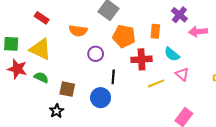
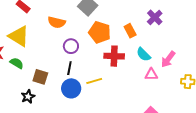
orange rectangle: (155, 31) -> (130, 31), turned -40
pink arrow: (198, 32) -> (168, 59), moved, turned -54
pink triangle: (182, 74) -> (151, 74), turned -48
black line: (113, 77) -> (69, 68), moved
yellow line: (156, 83) -> (94, 81), moved

